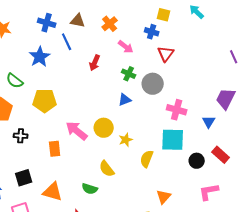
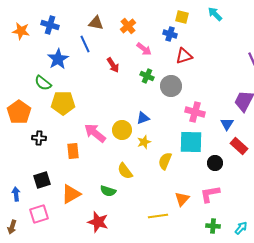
blue cross: (47, 23) -> (50, 25), moved
red triangle: (166, 54) -> (184, 56), turned 36
red arrow: (95, 63) -> (113, 65), turned -56
green semicircle: (15, 81) -> (43, 83), moved
blue triangle: (125, 100) -> (143, 118), moved
red rectangle: (221, 155) -> (239, 146), moved
orange triangle: (53, 192) -> (71, 194), turned -45
pink L-shape: (209, 192) -> (210, 194), moved

